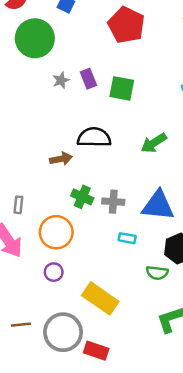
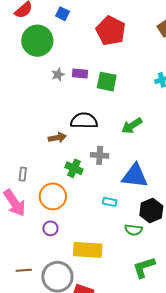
purple rectangle: (88, 79) -> (80, 73), turned -63
gray cross: (113, 202) -> (100, 155), moved
yellow rectangle: (100, 298) -> (88, 250), turned -32

